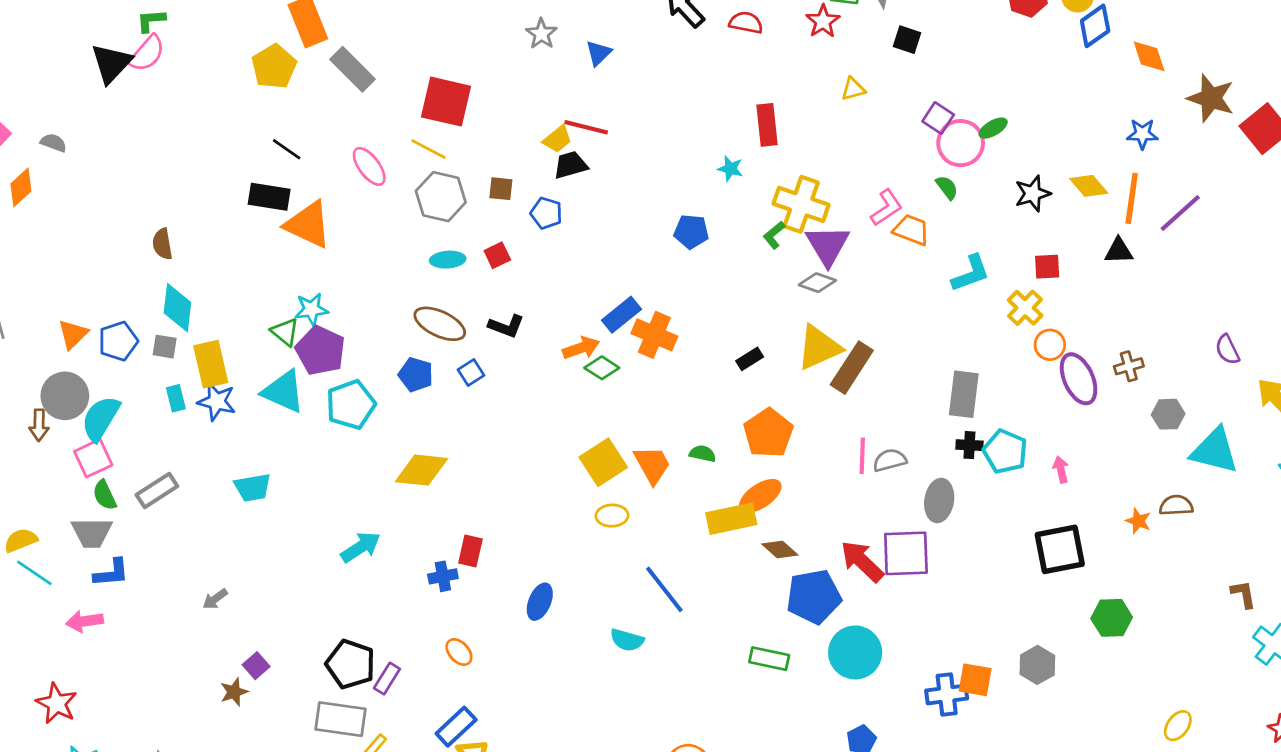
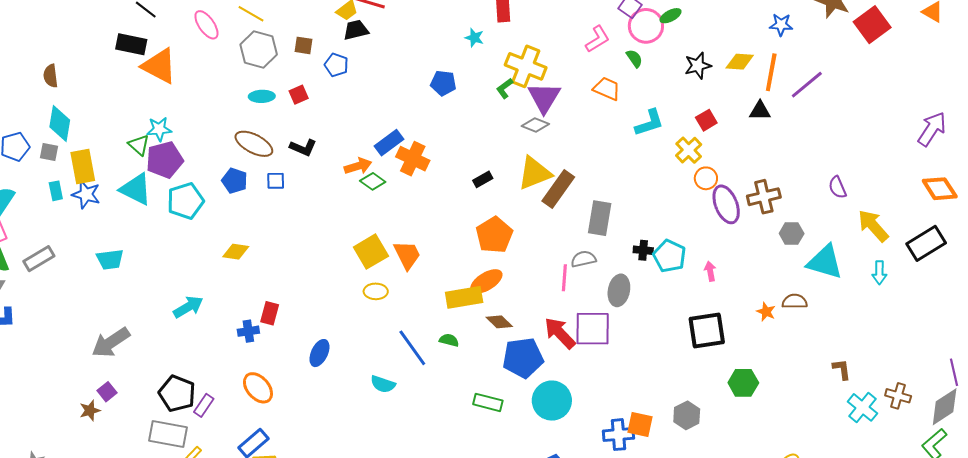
yellow diamond: (1089, 186) -> (740, 62), turned -48
pink L-shape: (887, 208) -> (598, 39), moved
red square: (1047, 267) -> (706, 120), turned -30
purple pentagon: (320, 350) -> (165, 160), turned 30
brown cross: (1129, 366) -> (764, 197), size x1.5
blue square: (471, 372) -> (276, 181), turned 30
gray rectangle: (964, 394) -> (600, 218), moved
green semicircle: (703, 454) -> (449, 340), moved
pink line: (862, 456) -> (564, 278), moved
yellow diamond: (421, 470) -> (236, 252), size x0.7
gray arrow: (215, 599) -> (111, 342), moved, size x2.0
orange ellipse: (459, 652) -> (258, 388), size x1.5

